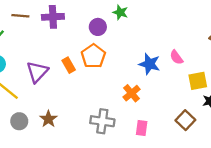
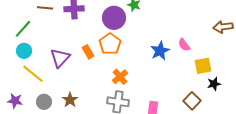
purple circle: (98, 27) -> (114, 18), size x1.5
blue star: (149, 64) -> (160, 51), turned 30
orange cross: (132, 93) -> (120, 77), moved

